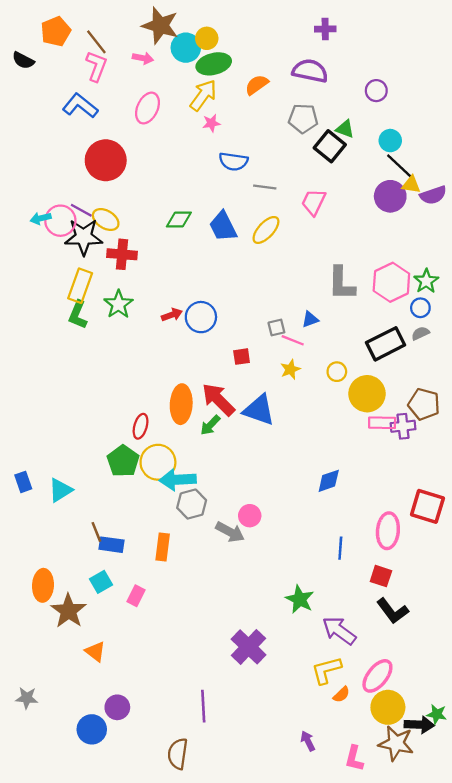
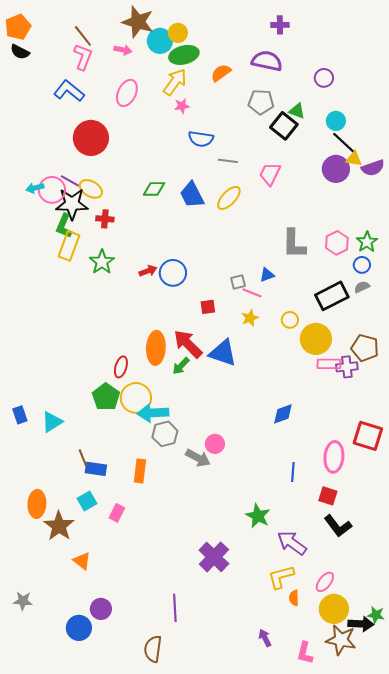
orange pentagon: (56, 31) -> (18, 27), moved
red cross: (122, 254) -> (105, 219), size x0.7
pink hexagon: (391, 282) -> (337, 243), size x0.7
green L-shape: (78, 315) -> (64, 226), moved
pink ellipse: (377, 676) -> (325, 582), size x0.7
orange semicircle: (341, 695) -> (294, 598), turned 133

